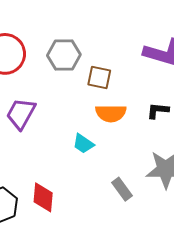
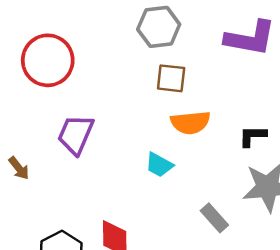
gray hexagon: (64, 55) -> (159, 27), moved
black L-shape: (158, 111) -> (253, 136), moved

